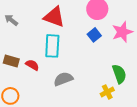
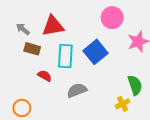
red triangle: (54, 17) -> (53, 26), moved, turned -30
blue square: (94, 35) -> (96, 52), moved, size x1.6
brown rectangle: (11, 61) -> (32, 49), moved

